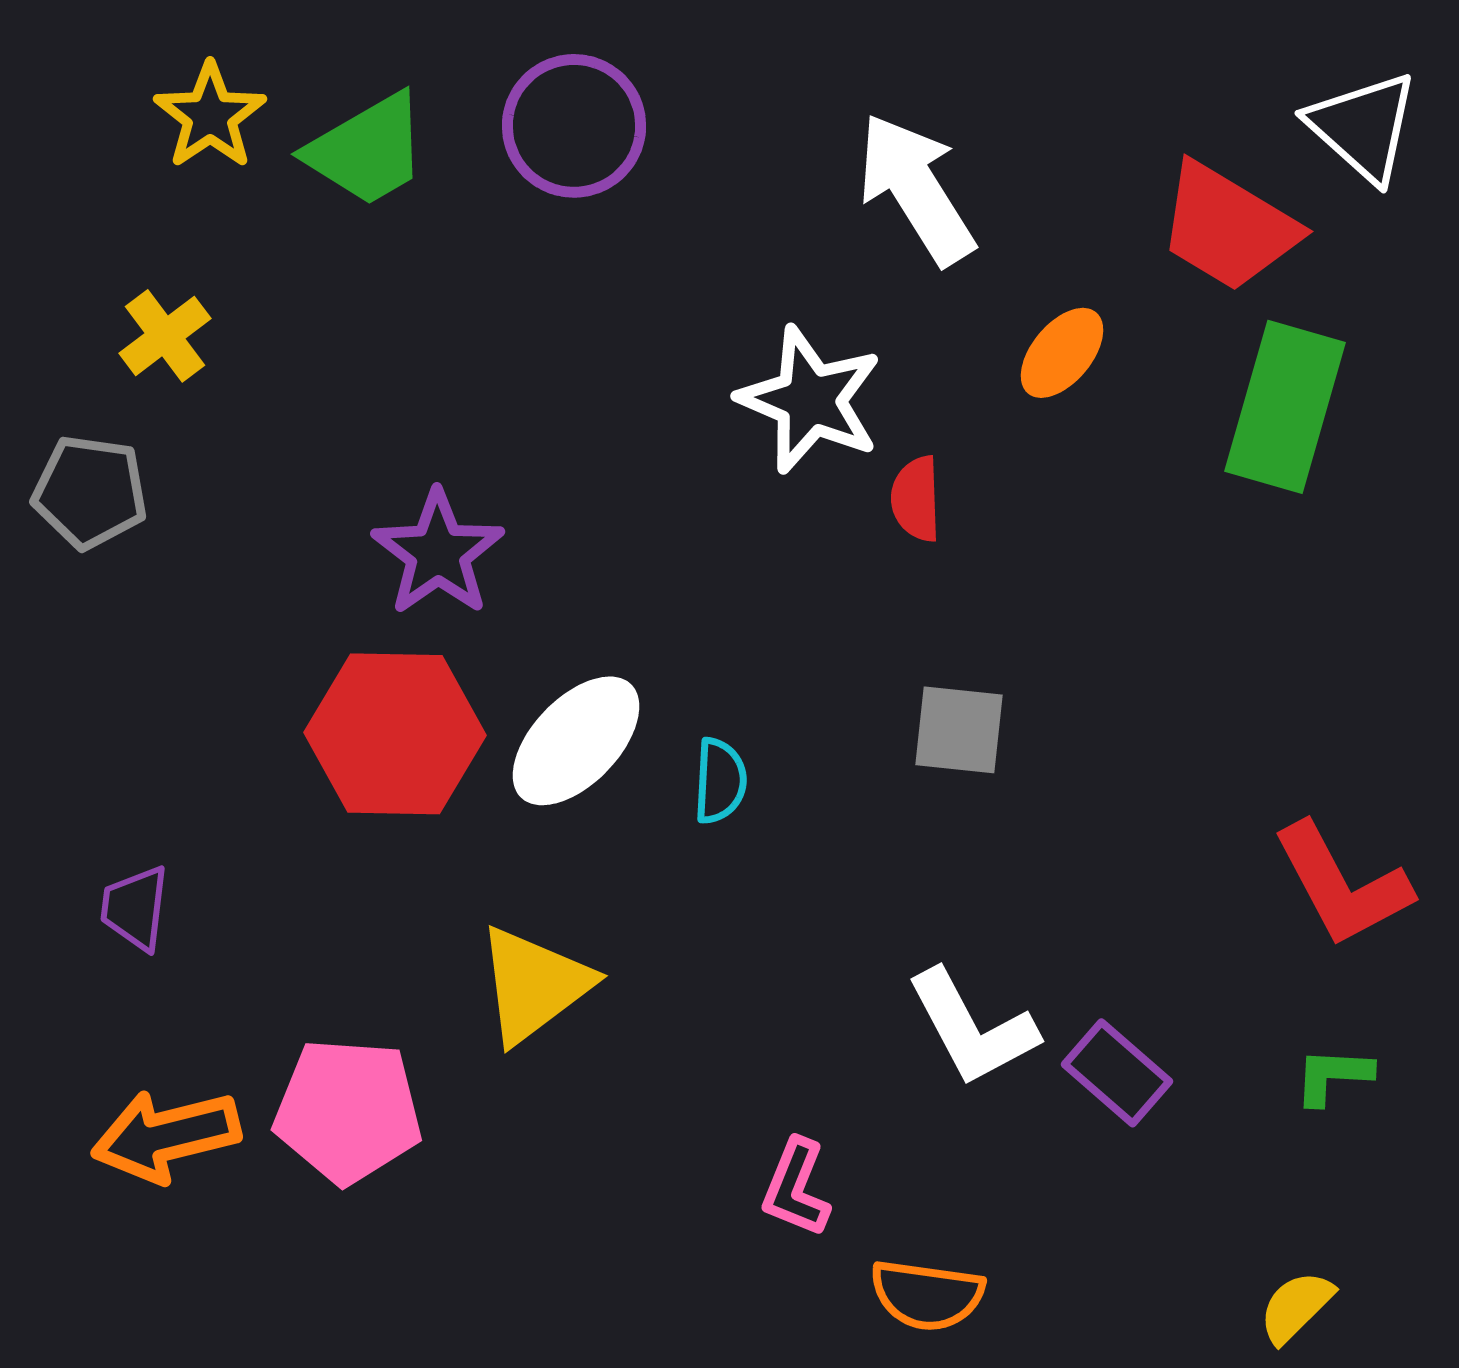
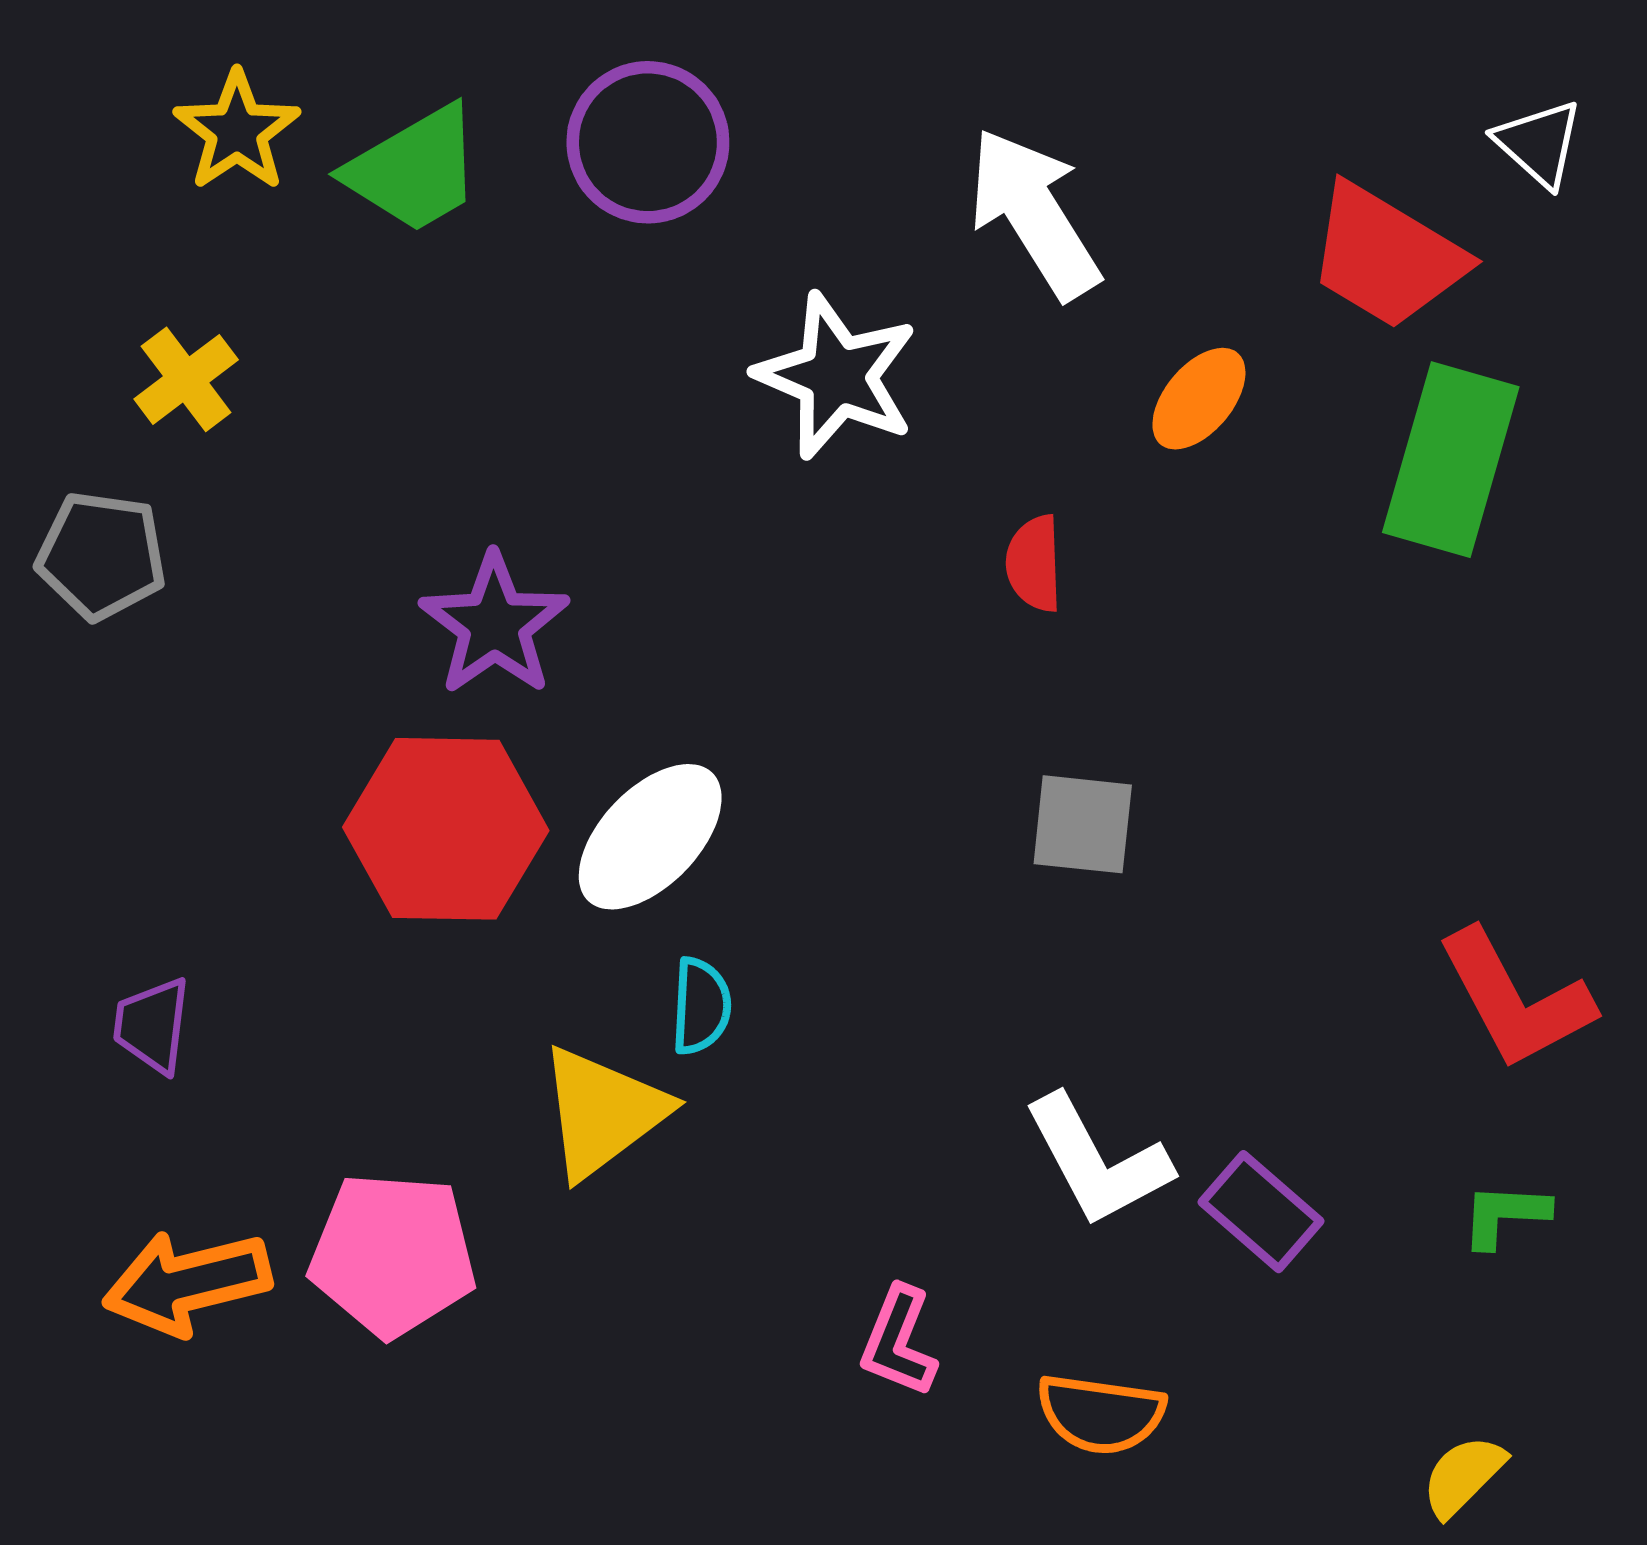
white triangle: (1363, 127) -> (1539, 143), size x0.7
white star: (810, 400) -> (836, 376), moved
cyan semicircle: (720, 781) -> (701, 1006), moved
orange semicircle: (927, 1295) -> (1101, 1414), moved

